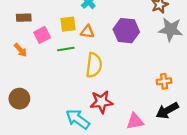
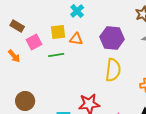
brown rectangle: (24, 18) -> (17, 26), turned 32
yellow semicircle: (94, 65) -> (113, 70), moved
brown circle: (19, 99) -> (25, 101), moved

